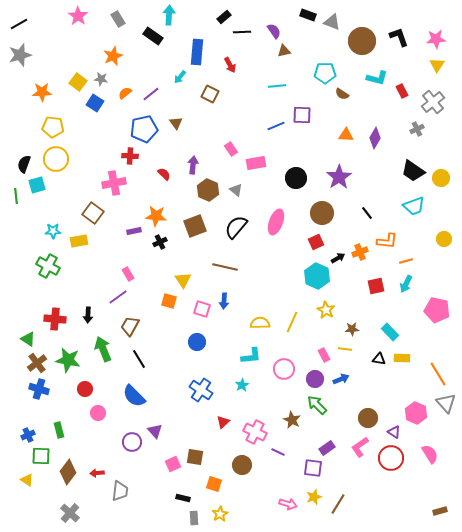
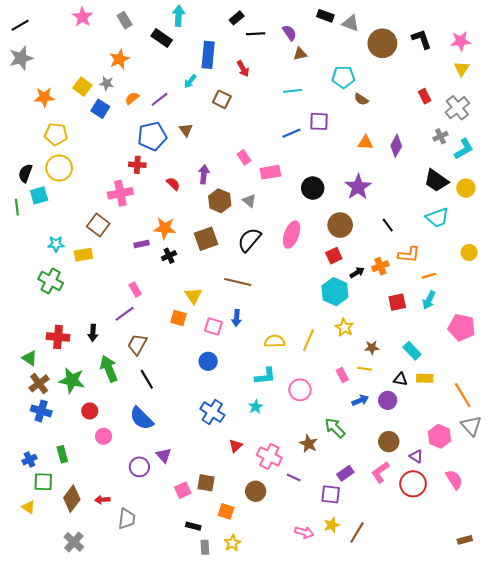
cyan L-shape: (377, 78) -> (464, 149), moved, turned -45
purple circle: (315, 379) -> (388, 400), moved

